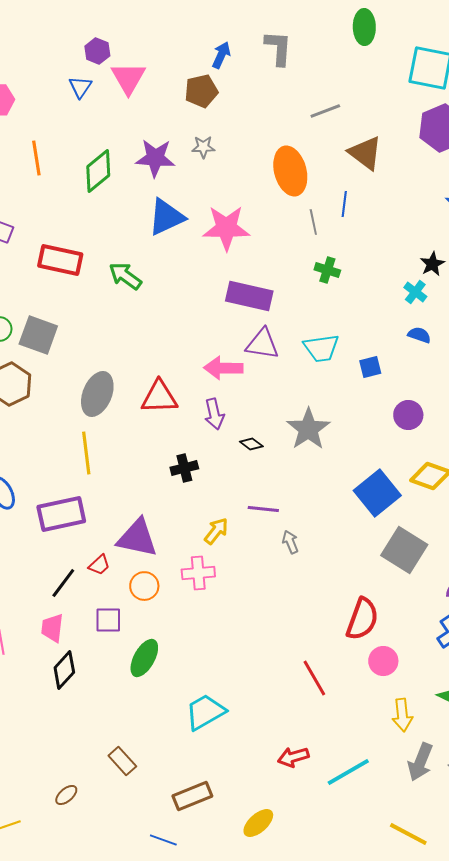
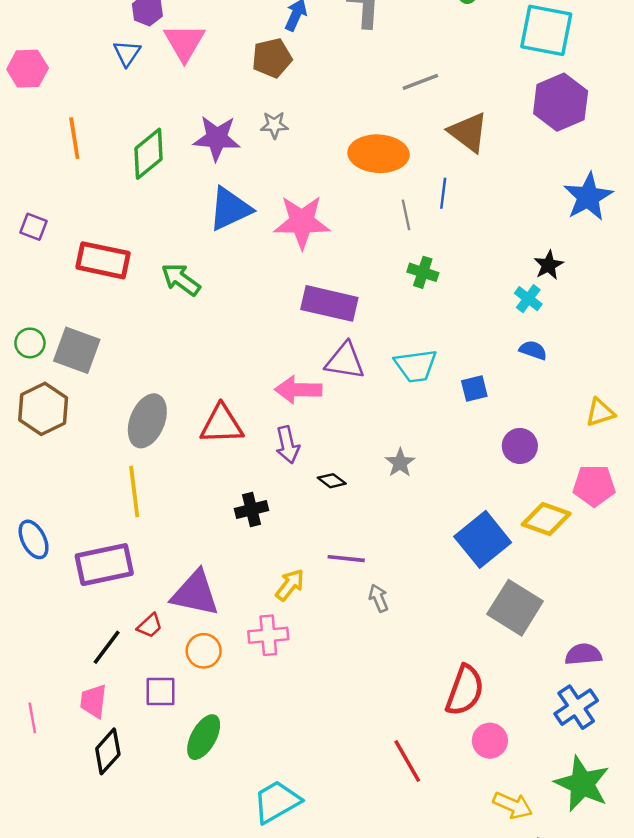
orange ellipse: (290, 171) -> (379, 154), turned -72
gray star: (308, 429) -> (400, 463), size x0.6
yellow arrow: (402, 715) -> (513, 805), turned -60

